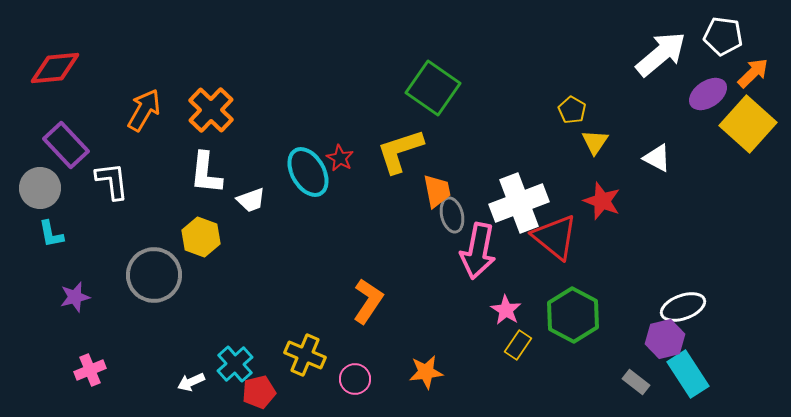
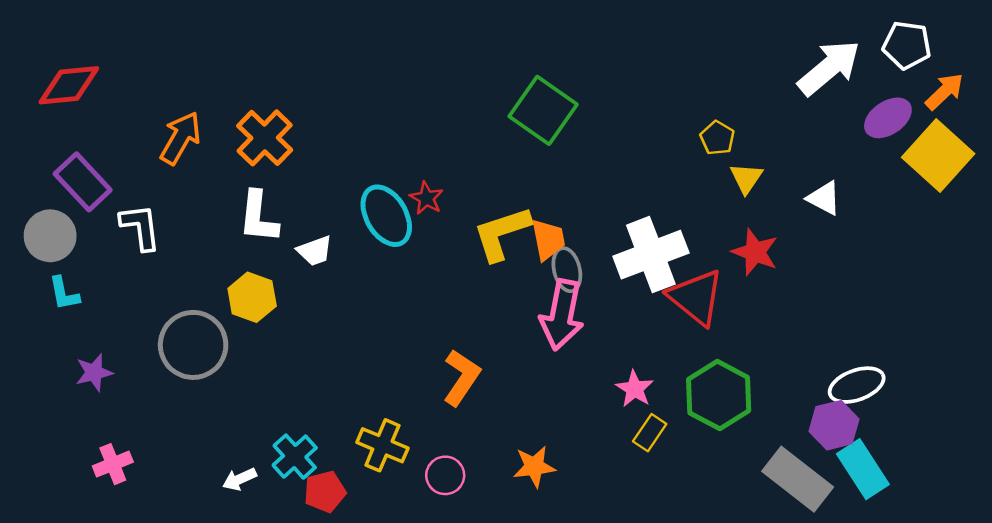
yellow L-shape: (400, 151) -> (502, 233), moved
pink arrow: (478, 251) -> (562, 315), moved
gray rectangle: (636, 382) -> (798, 479), size x2.0

